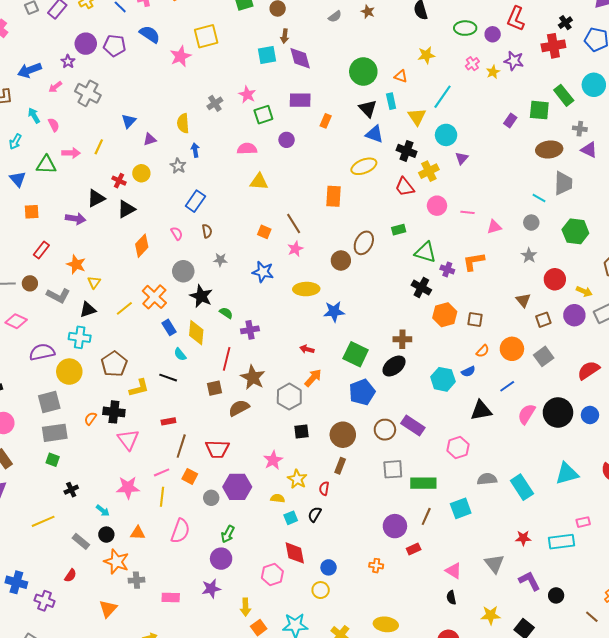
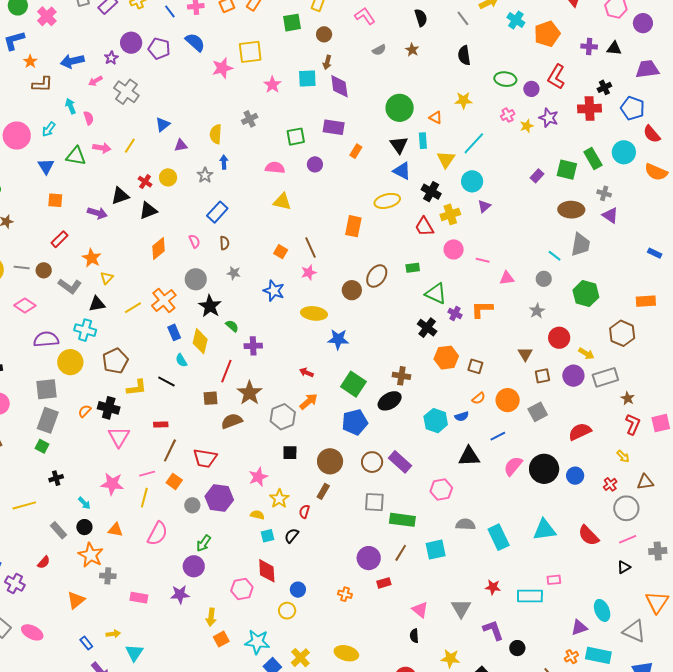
pink star: (247, 95) -> (272, 85), moved
gray rectangle: (55, 433) -> (48, 420), turned -70

